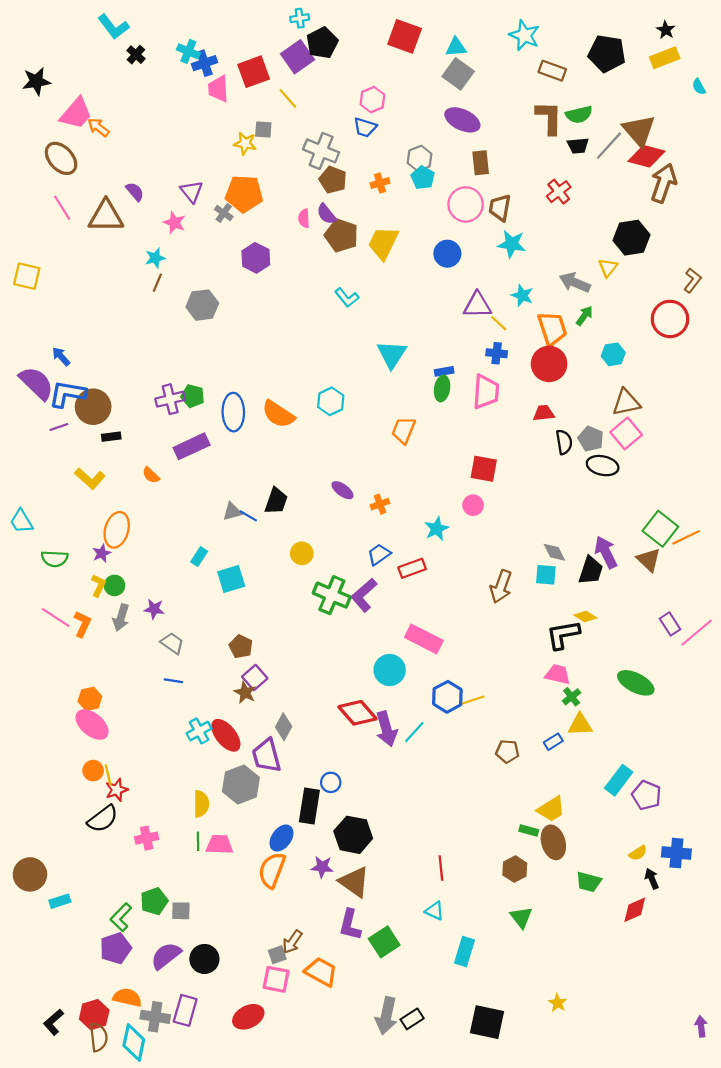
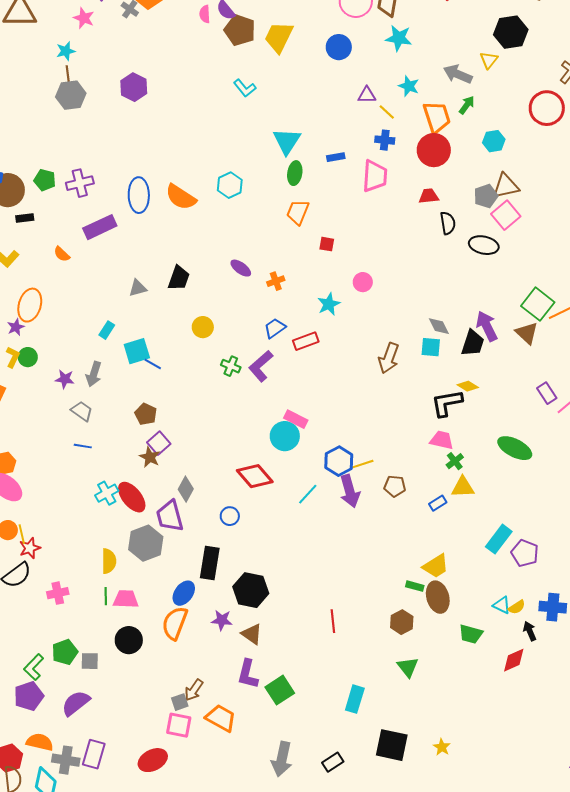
purple hexagon: (256, 258) -> (134, 87), moved
brown line: (157, 283) -> (68, 74), turned -30
gray hexagon: (202, 305) -> (71, 95), moved
purple triangle: (477, 305) -> (367, 95), size x0.7
green ellipse: (442, 389) -> (295, 173), moved
green pentagon: (193, 396) -> (45, 180), moved
gray pentagon: (591, 439) -> (486, 196), moved, turned 30
red square: (484, 469) -> (327, 244), moved, size x0.6
blue line: (248, 516) -> (153, 364), moved
green cross: (332, 595) -> (231, 366), size x0.6
gray arrow: (121, 618) -> (94, 374), moved
pink rectangle: (424, 639) -> (296, 419), moved, size x0.7
purple arrow: (386, 729) -> (350, 491), moved
brown pentagon: (507, 751) -> (395, 486), moved
blue circle: (331, 782) -> (230, 516), moved
brown triangle: (354, 882) -> (252, 634), size x0.7
cyan triangle: (435, 911) -> (502, 605), moved
black circle: (204, 959) -> (129, 640), moved
black rectangle: (412, 1019) -> (333, 762), moved
black square: (487, 1022) -> (392, 745), moved

